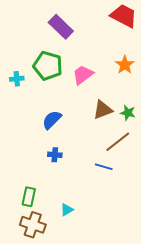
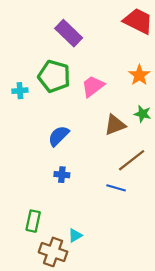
green star: (128, 113) -> (143, 114), moved
brown cross: (33, 225) -> (53, 252), moved

